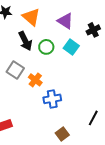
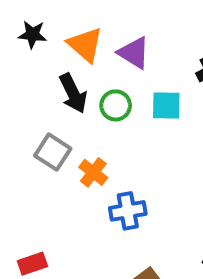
purple triangle: (65, 21) -> (134, 53), moved
cyan square: (71, 47) -> (166, 105), turned -35

